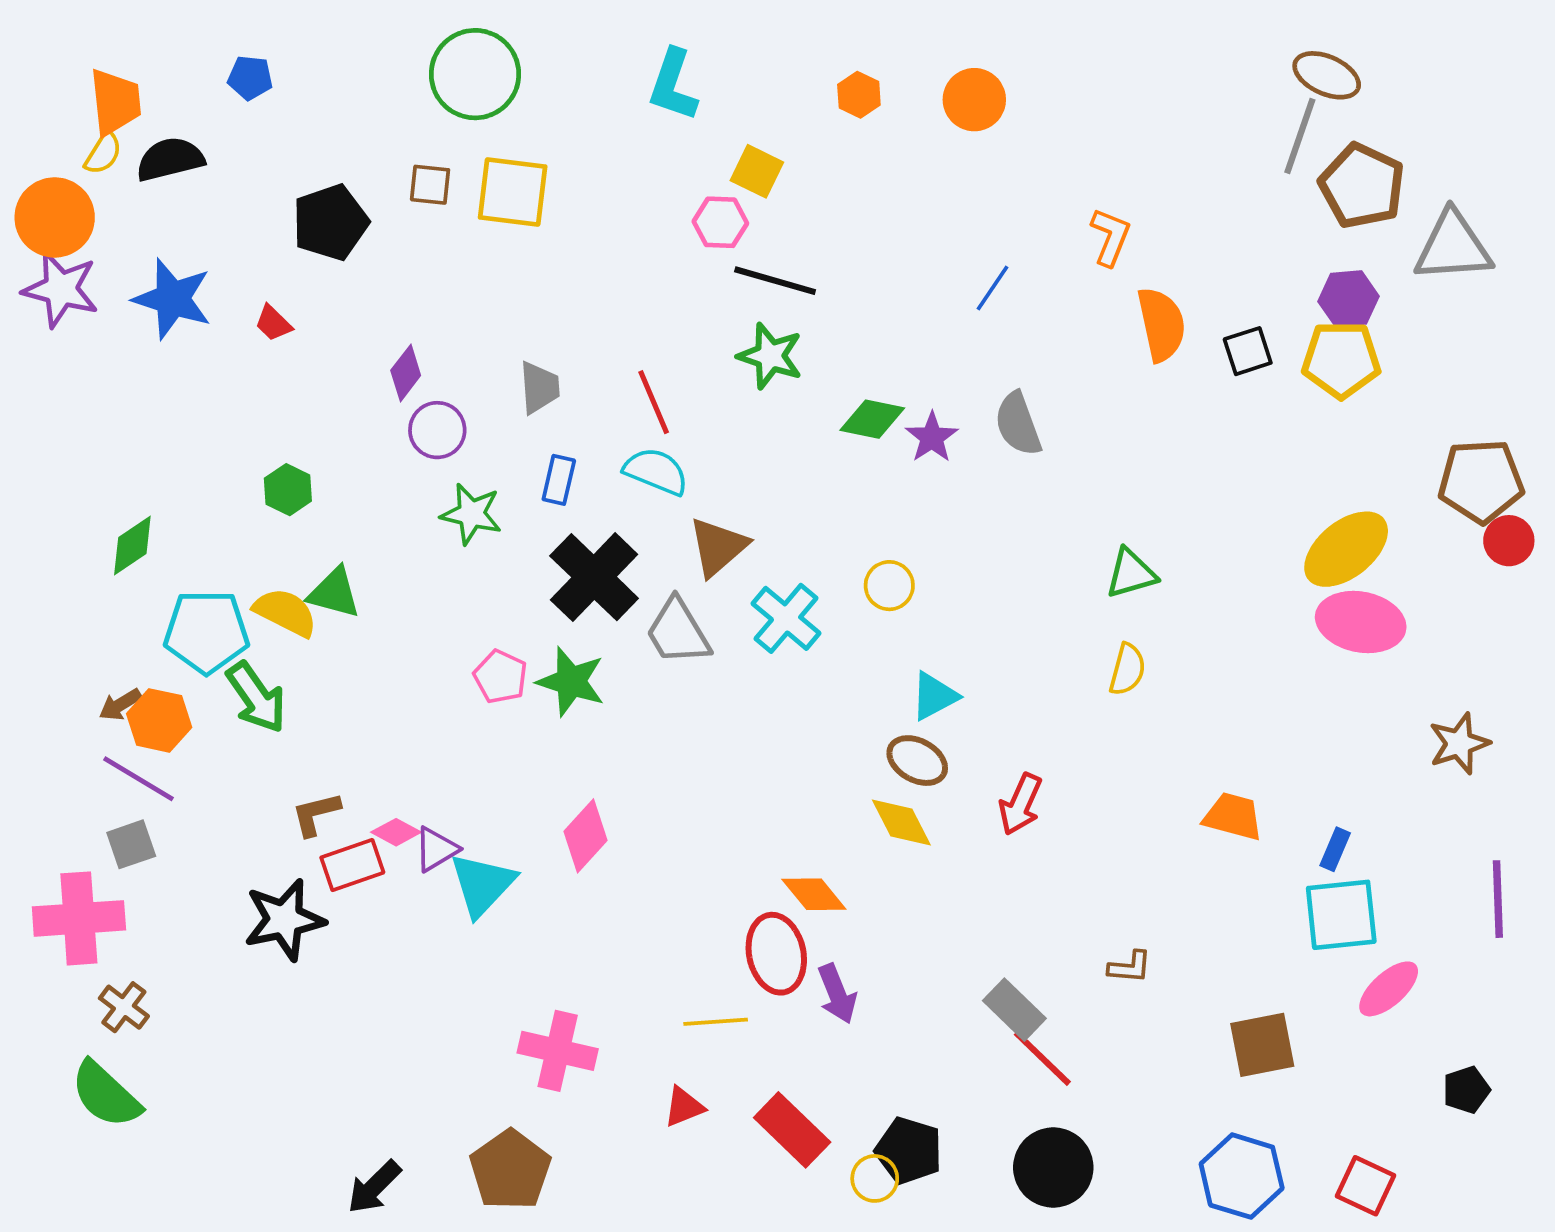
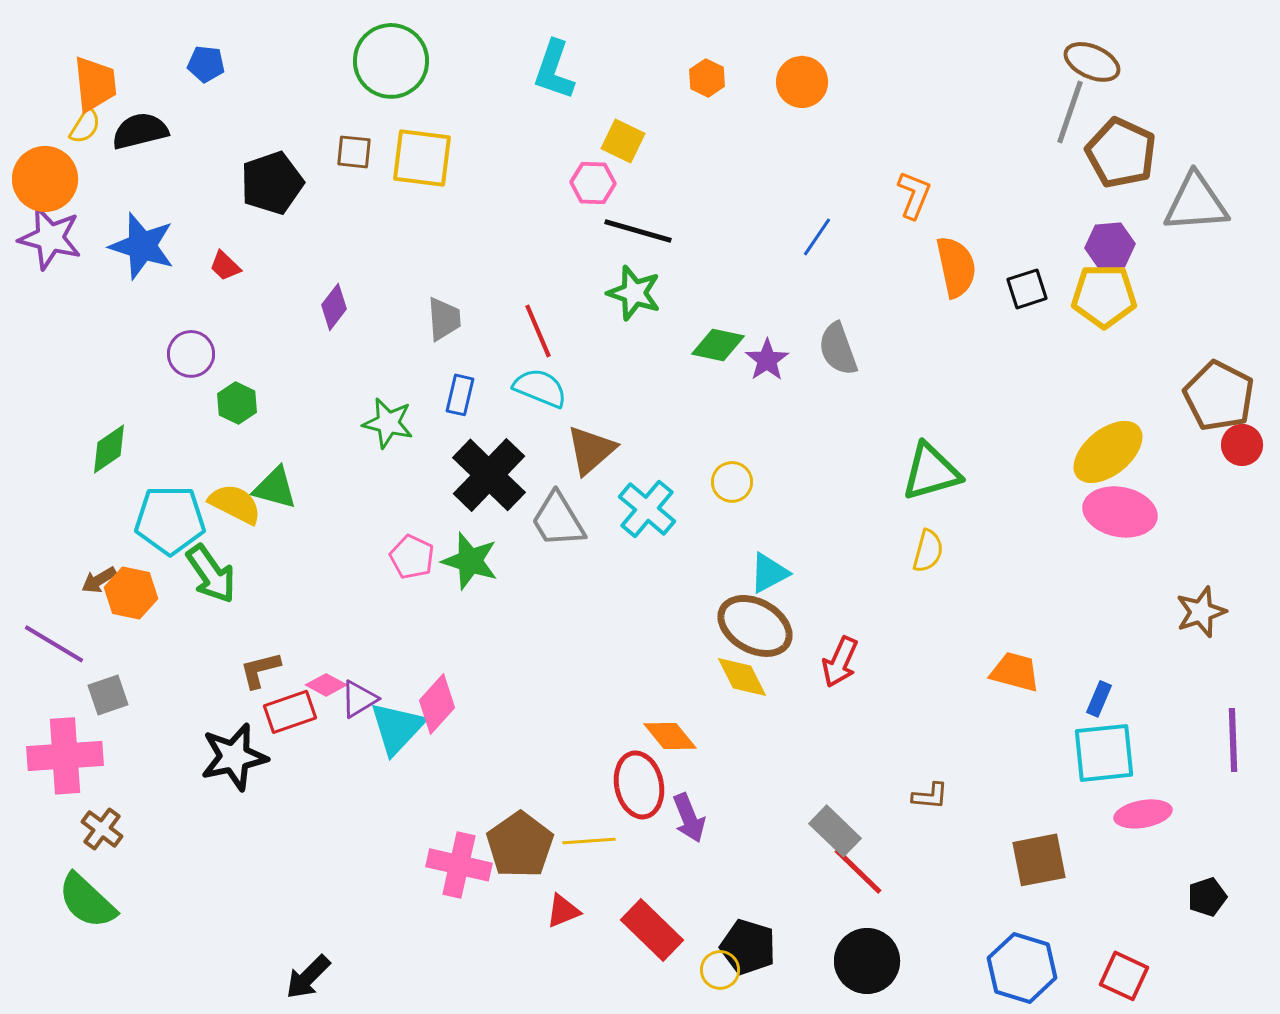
purple circle: (437, 430) -> (191, 354), moved
brown pentagon: (1481, 481) -> (1219, 396), turned 30
green triangle: (1131, 573) -> (931, 472), size x1.4
brown ellipse: (917, 761) -> (755, 626), size x1.5
purple line: (138, 779) -> (54, 644), moved
pink diamond: (586, 836) -> (437, 704), moved
pink ellipse: (1389, 989) -> (1143, 814), turned 32
brown pentagon: (510, 1170) -> (520, 845), moved

